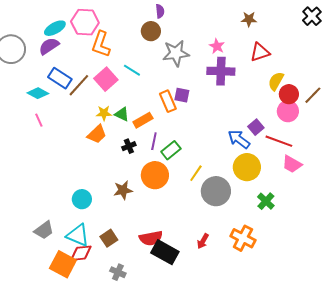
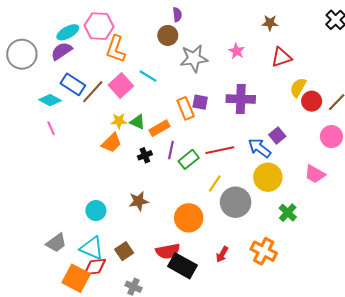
purple cross: (221, 71) -> (241, 99), moved
pink circle: (288, 111) -> (331, 137), moved
red line: (279, 141) -> (220, 150), moved, turned -32
orange circle: (155, 175) -> (189, 218), moved

